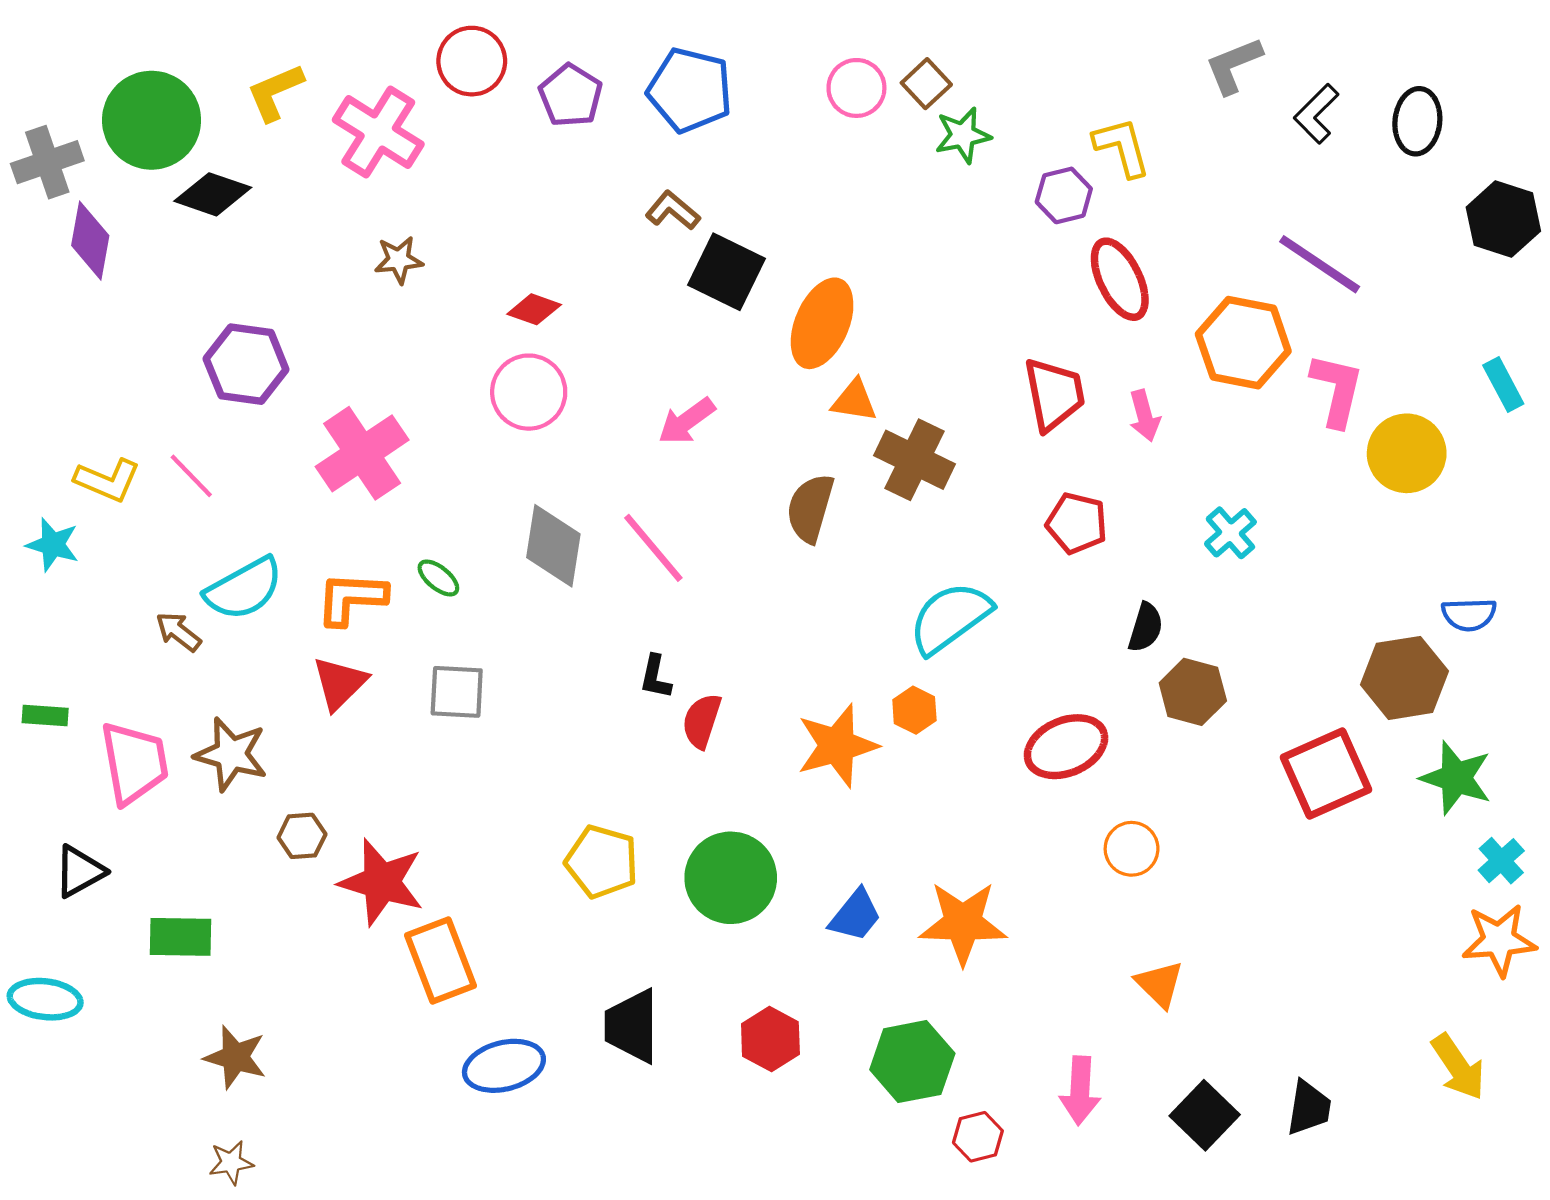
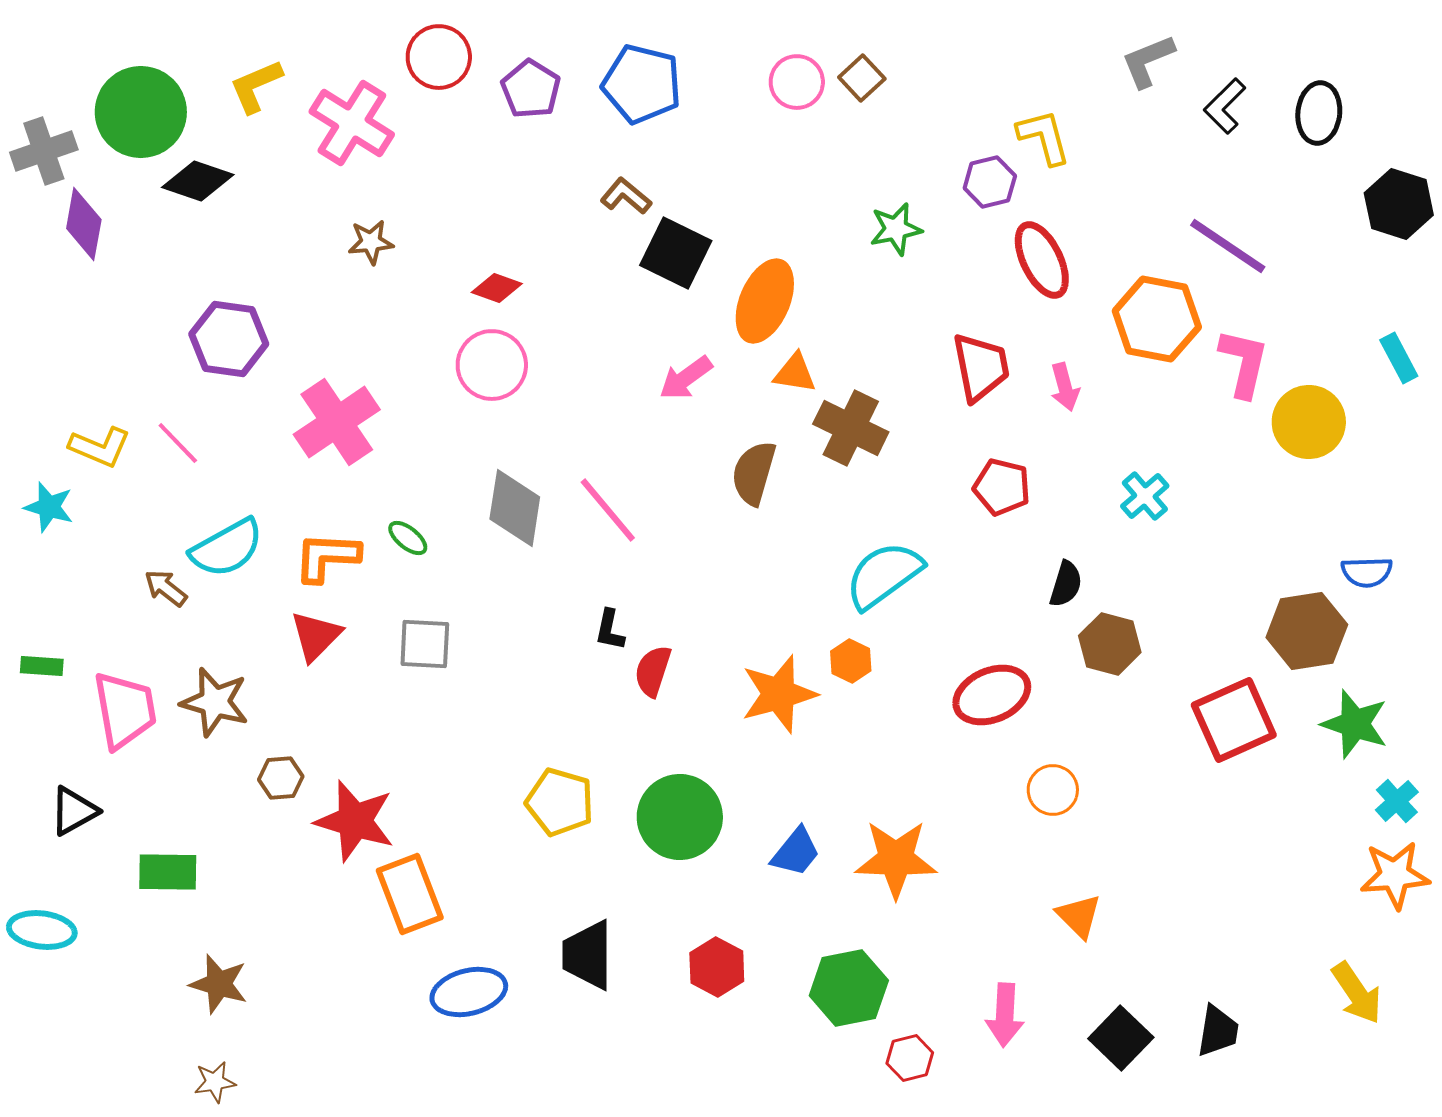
green star: (963, 135) -> (896, 229), moved
pink arrow: (687, 421) -> (686, 378), moved

